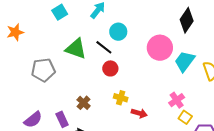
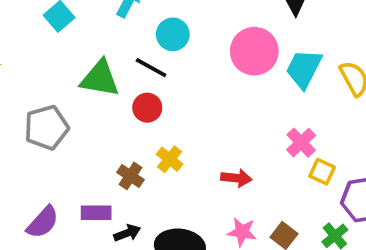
red circle: (110, 68) -> (147, 108), moved
yellow cross: (121, 98) -> (170, 159), moved, turned 32
purple rectangle: (62, 119) -> (96, 213), turned -56

